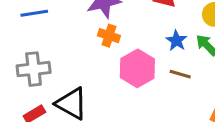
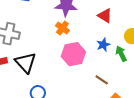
brown line: (180, 74) -> (102, 80), moved

